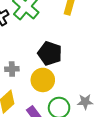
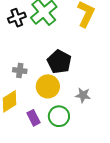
gray star: (85, 102) -> (83, 95), moved

